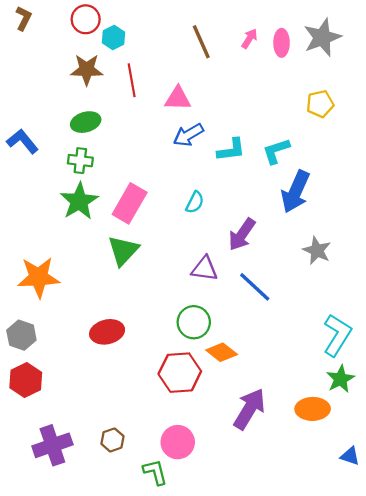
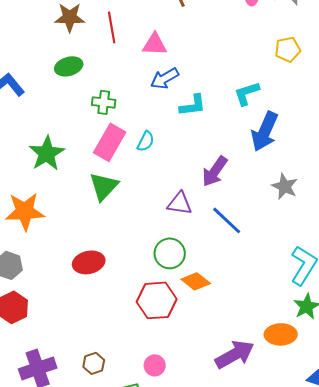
cyan L-shape: (231, 150) -> (193, 105), moved
green cross: (80, 161) -> (104, 102), moved
green star: (79, 201) -> (47, 153), moved
cyan semicircle: (195, 202) -> (146, 141), moved
purple arrow: (249, 409) -> (235, 354), moved, turned 30
pink circle: (178, 442) -> (155, 365), size x0.7

